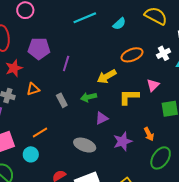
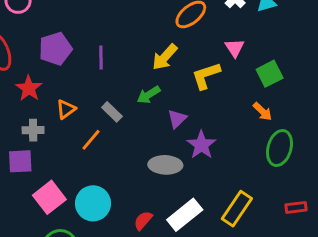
orange line: (40, 133) -> (91, 140), moved
orange arrow: (149, 134) -> (262, 111), moved
purple star: (123, 141) -> (201, 145), moved
cyan circle: (31, 154) -> (93, 203), size x1.5

